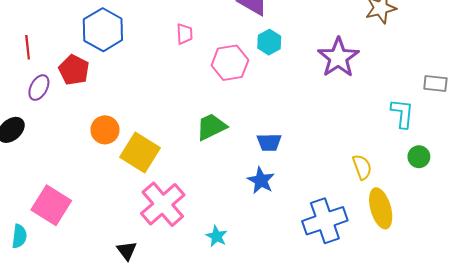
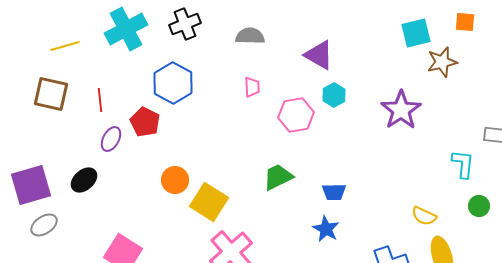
yellow semicircle: (362, 167) -> (424, 216), turned 135

